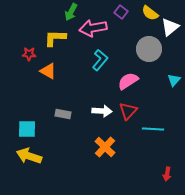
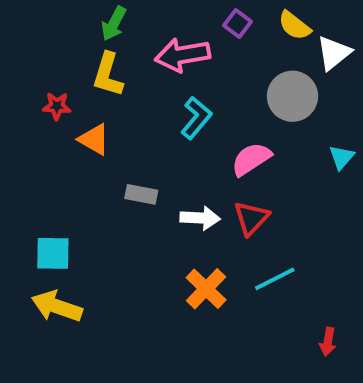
green arrow: (71, 12) -> (114, 24), moved
yellow L-shape: (55, 38) -> (108, 75), turned -75
gray rectangle: (63, 114) -> (141, 194), moved
cyan line: (153, 129) -> (275, 279), moved, turned -30

